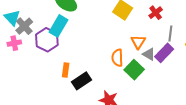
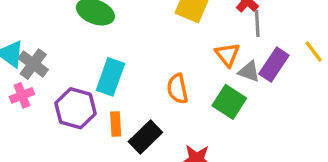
cyan rectangle: (58, 26) -> (110, 77), moved
gray line: (170, 33) -> (257, 23), moved
purple hexagon: (47, 40) -> (76, 108), moved
orange semicircle: (117, 58) -> (177, 89), moved

